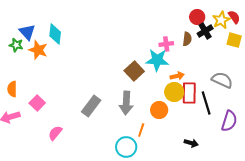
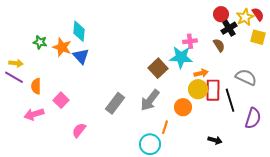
blue triangle: (27, 32) -> (81, 56), moved
brown semicircle: (187, 39) -> (219, 45), moved, turned -40
gray arrow: (126, 103) -> (150, 100), turned 35

